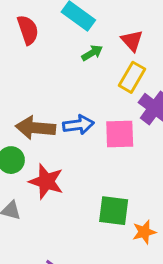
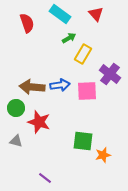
red triangle: (132, 41) -> (96, 14), moved
yellow rectangle: (132, 77) -> (83, 54), moved

